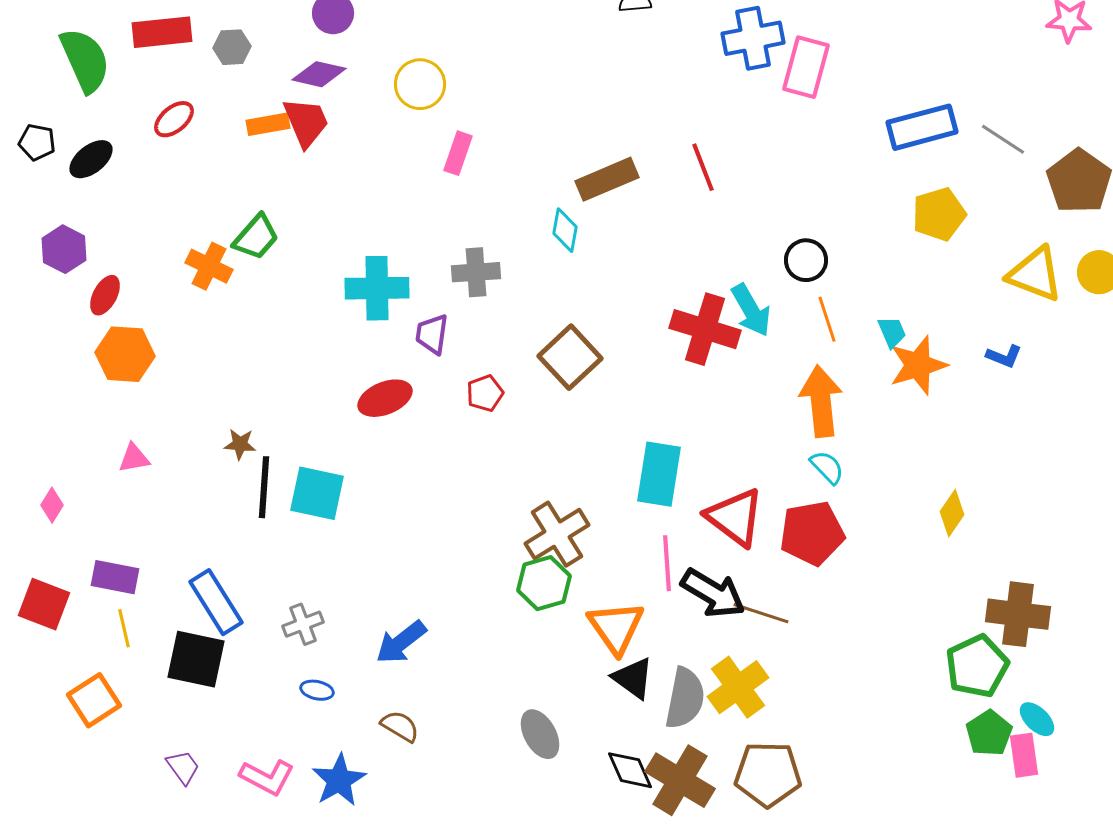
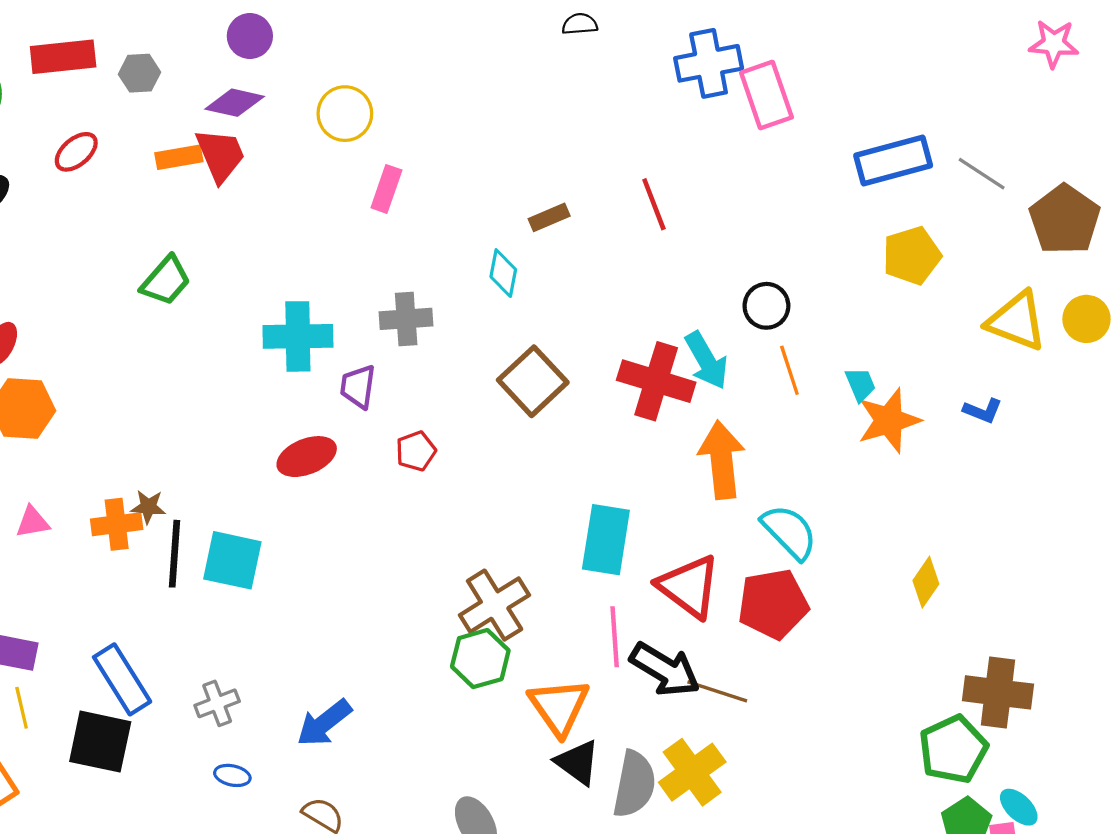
pink rectangle: (806, 67) -> (766, 95), turned -34
brown rectangle: (607, 179) -> (549, 217), size x0.6
orange cross: (209, 266) -> (117, 524), moved, turned -33
brown square: (570, 357) -> (533, 381), moved
orange arrow: (821, 401) -> (722, 460), moved
cyan semicircle: (827, 467) -> (789, 532), size x1.5

